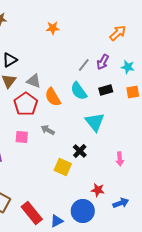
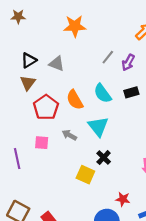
orange star: (53, 28) -> (75, 26), size x1.5
gray line: (84, 65) -> (108, 57), moved
gray triangle: (34, 81) -> (57, 64), moved
cyan triangle: (95, 122) -> (98, 127), moved

